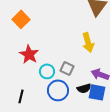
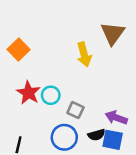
yellow arrow: (88, 42) -> (84, 54), moved
cyan circle: (47, 71) -> (51, 95), moved

